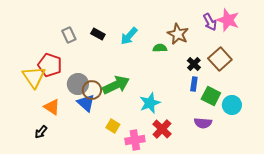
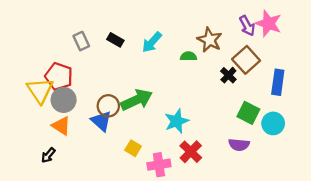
brown square: (220, 59) -> (246, 60), moved
gray circle: (78, 84) -> (64, 100), moved
blue rectangle: (194, 84) -> (278, 82), moved, size x1.5

